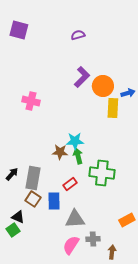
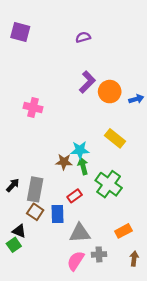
yellow rectangle: (113, 108) -> (115, 138), moved, turned -54
green cross: (102, 173) -> (109, 184), turned 30
orange rectangle: (127, 220) -> (123, 231), moved
brown arrow: (112, 252) -> (134, 259), moved

